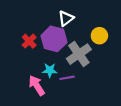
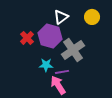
yellow circle: (99, 36) -> (92, 17), moved
pink arrow: (37, 85) -> (58, 85), moved

